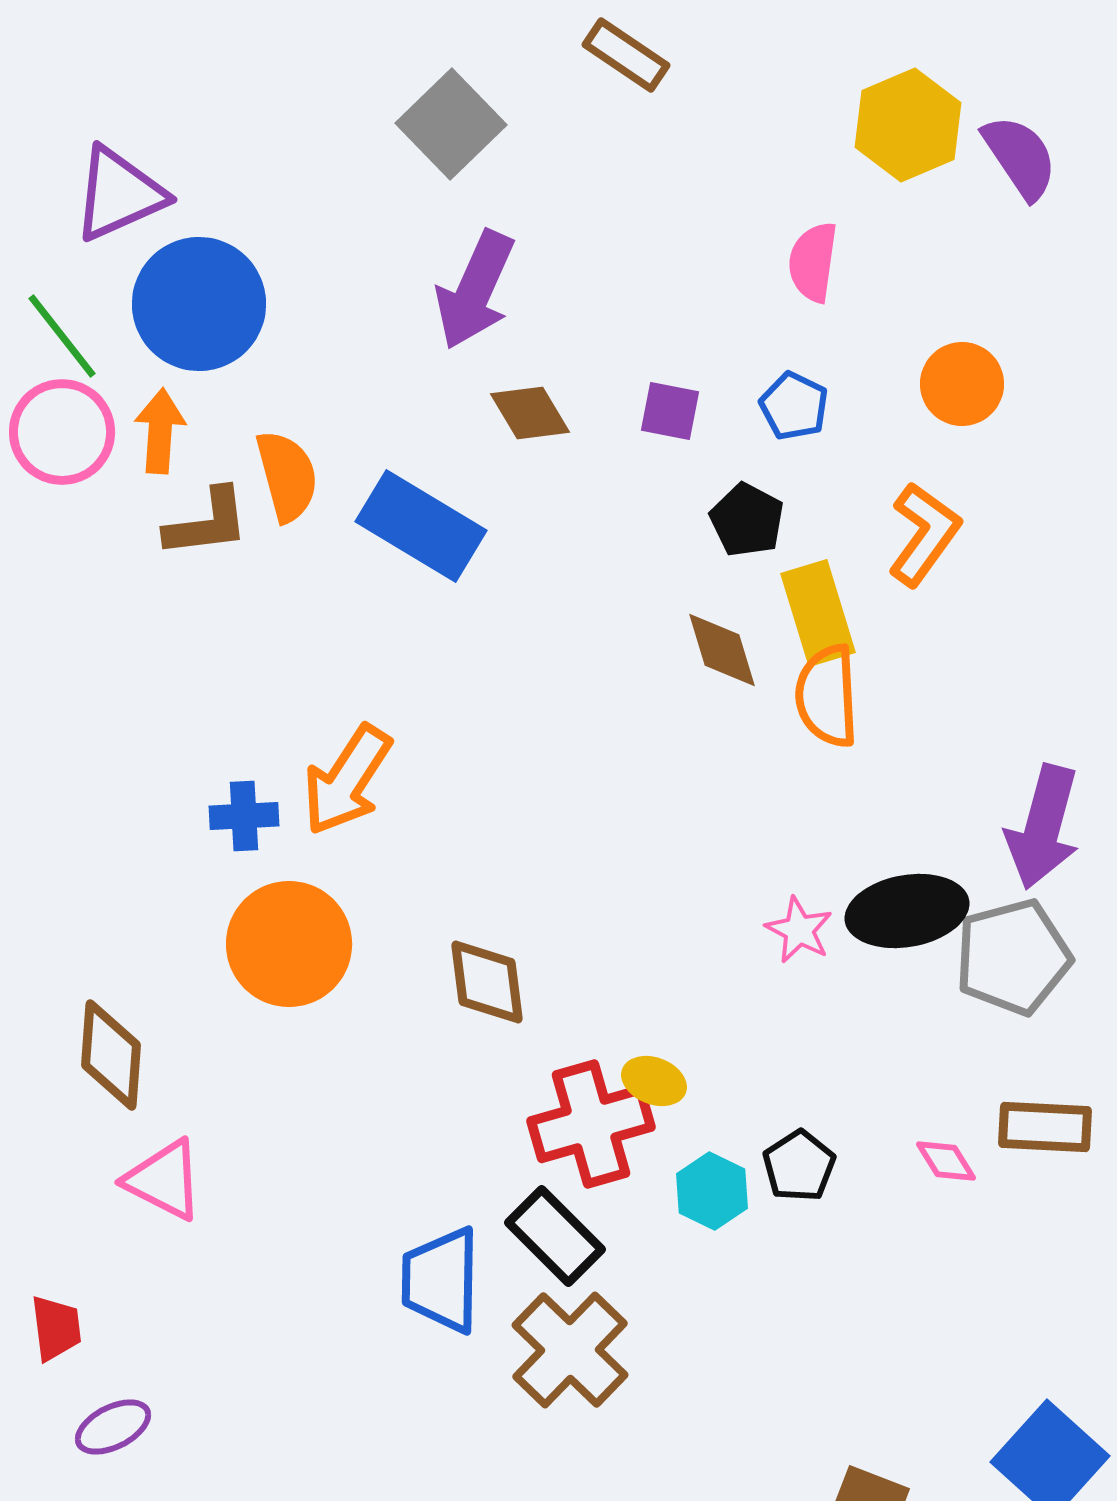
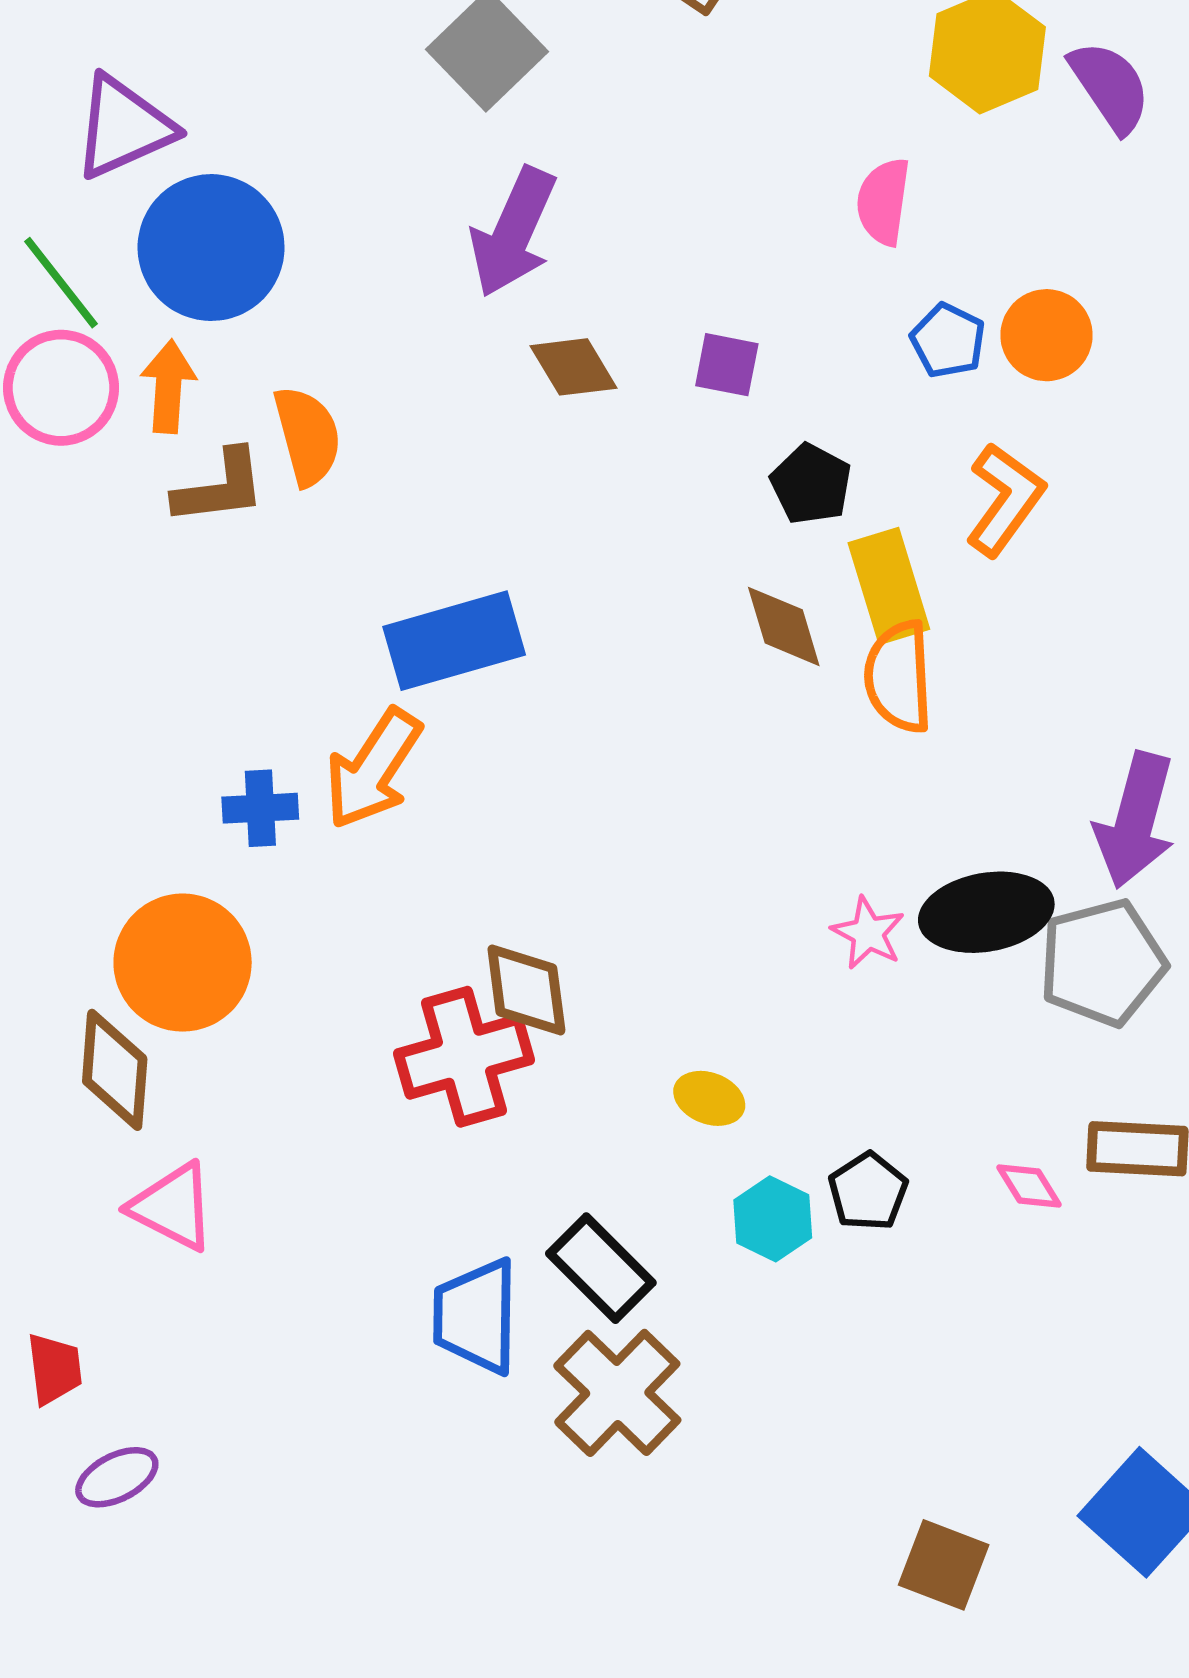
blue pentagon: (794, 406) -> (948, 341), moved
blue rectangle: (421, 526) -> (454, 641), moved, turned -47
orange circle: (289, 944) -> (183, 963), moved
red cross: (591, 1124) -> (464, 1057), moved

